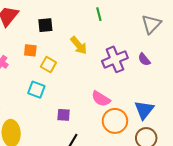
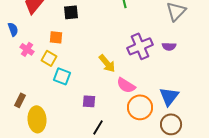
yellow arrow: (79, 45) -> (107, 63), moved
purple semicircle: (144, 59) -> (169, 46), turned -48
yellow square: (48, 64) -> (49, 58), moved

